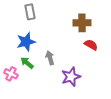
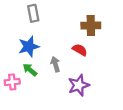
red semicircle: (91, 45) -> (80, 50), moved
pink cross: (11, 74) -> (12, 82), turned -32

